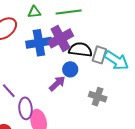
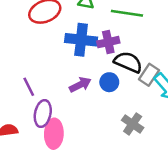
purple cross: (61, 38) -> (108, 42), size x0.7
purple arrow: (57, 83) -> (80, 85), moved

